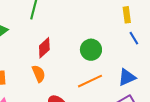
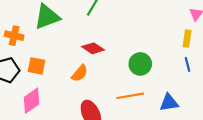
red diamond: (44, 48) -> (93, 48), turned 60
orange semicircle: (39, 74) -> (80, 73), turned 48

